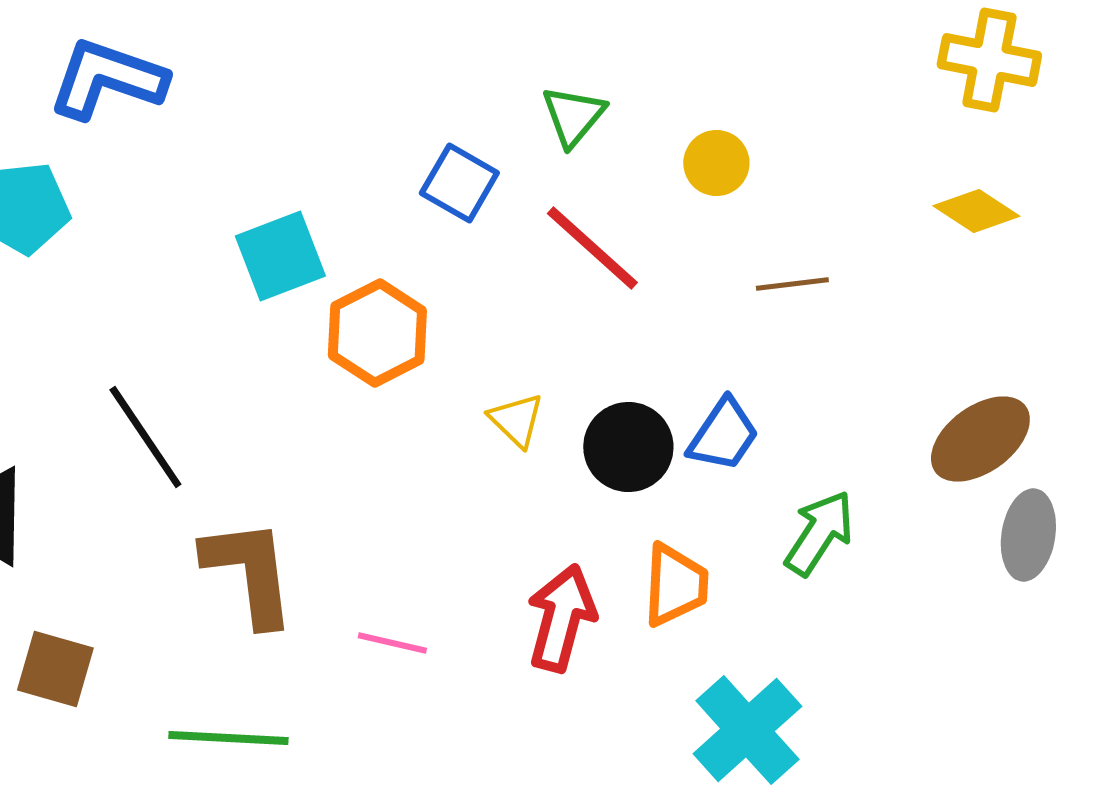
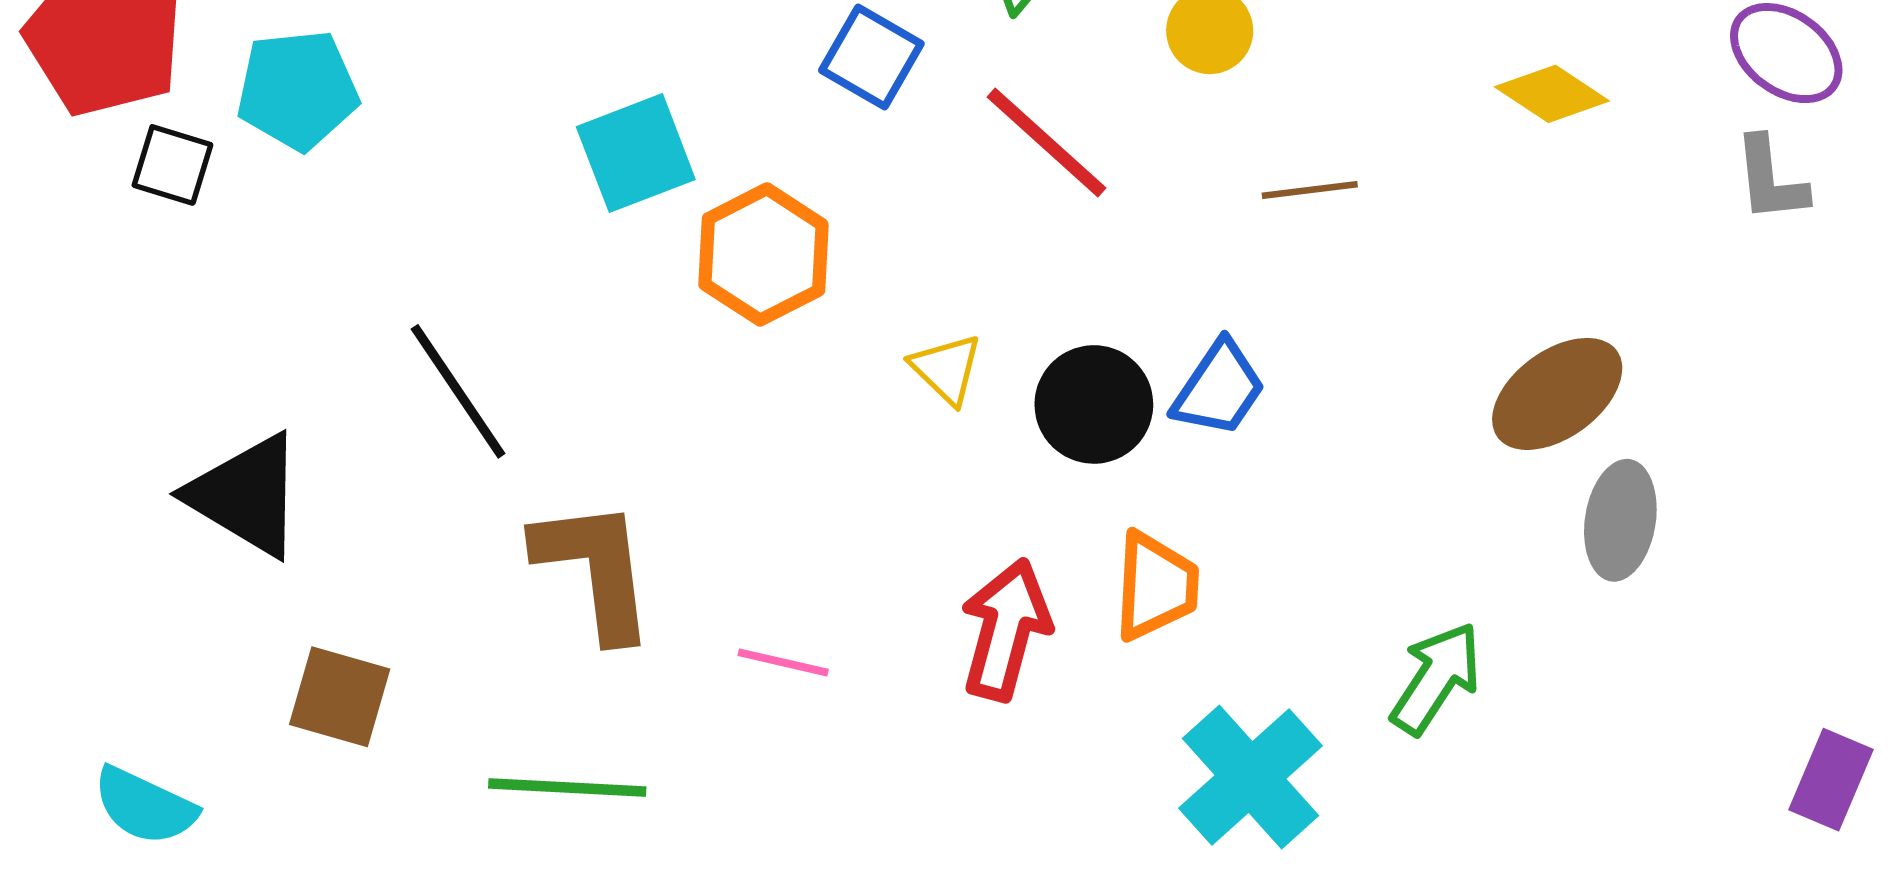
green arrow: (819, 533) -> (1436, 678), moved

